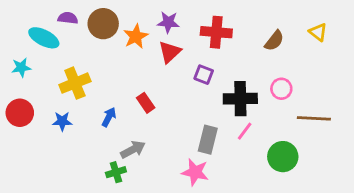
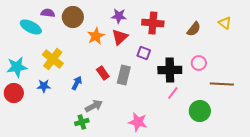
orange star: (136, 36) -> (96, 36), moved
cyan star: (21, 68) -> (17, 67), moved, size x1.5
yellow cross: (75, 83) -> (53, 59), turned -30
red circle: (20, 113) -> (14, 93), moved
gray rectangle: (208, 140) -> (124, 75), moved

